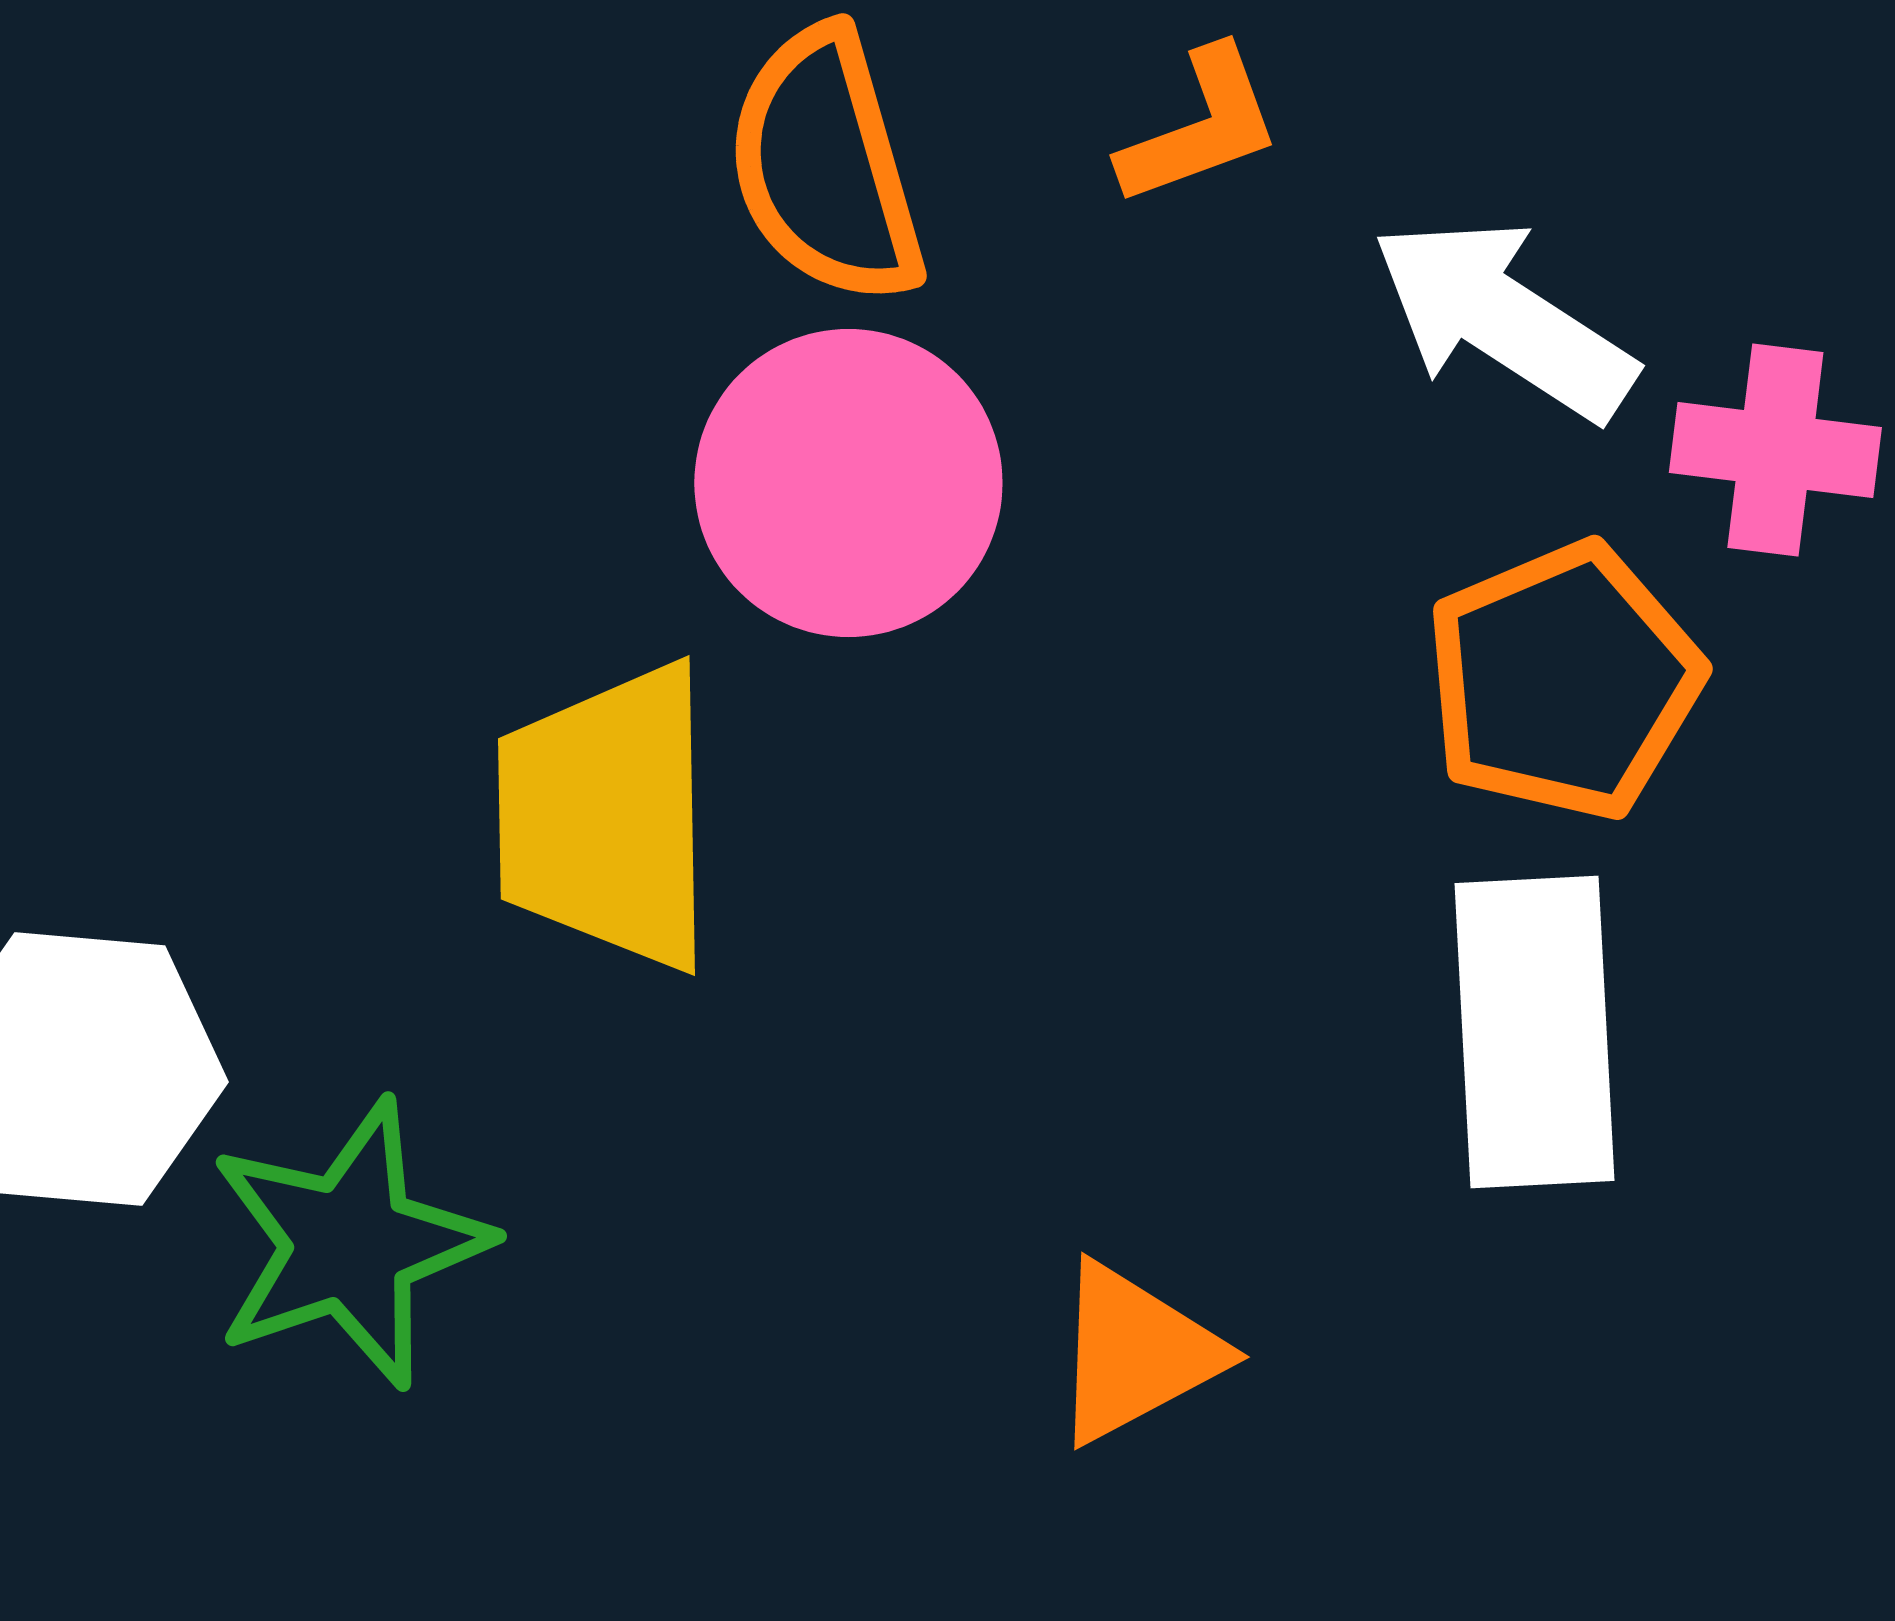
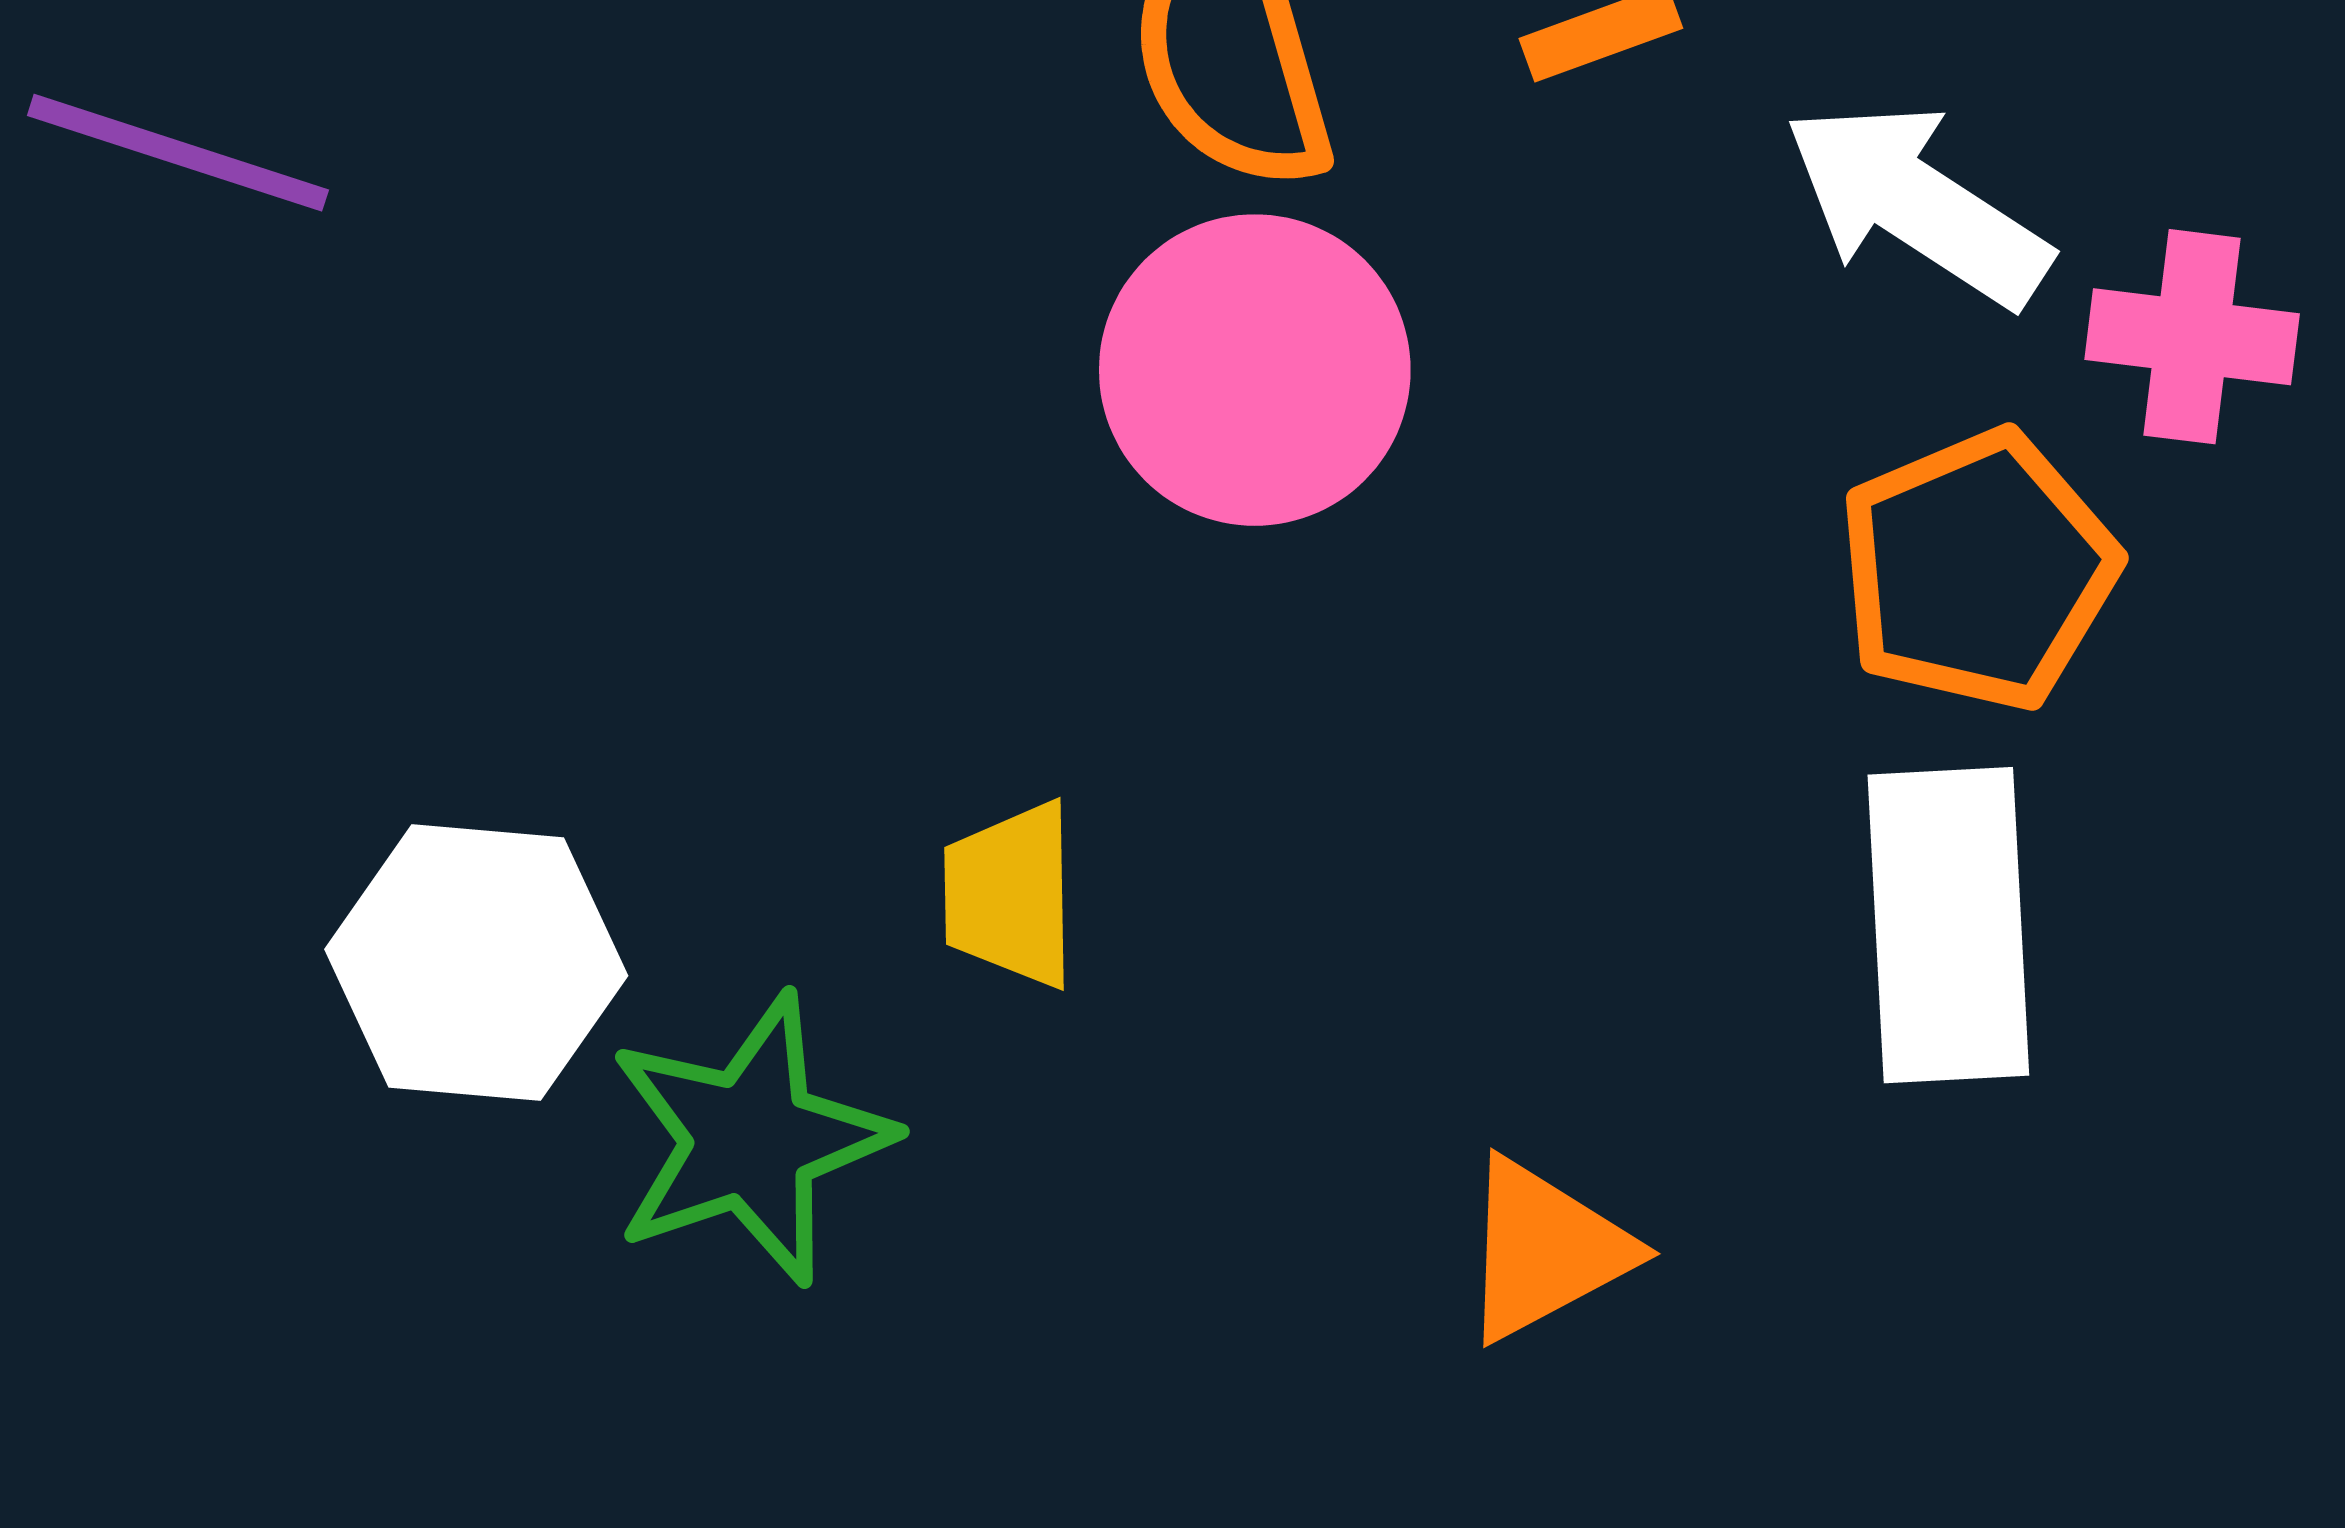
yellow trapezoid: (606, 817) -> (1010, 895), moved, size x0.6

